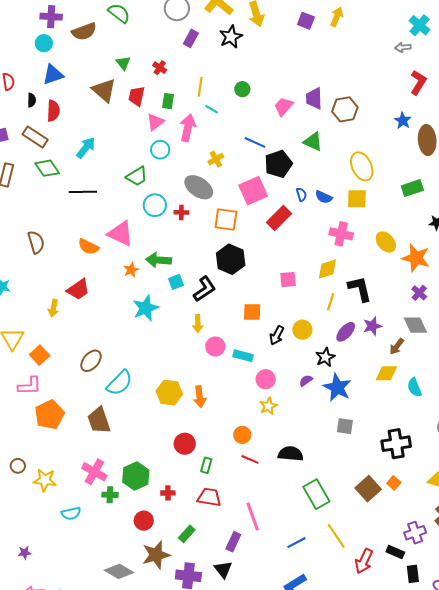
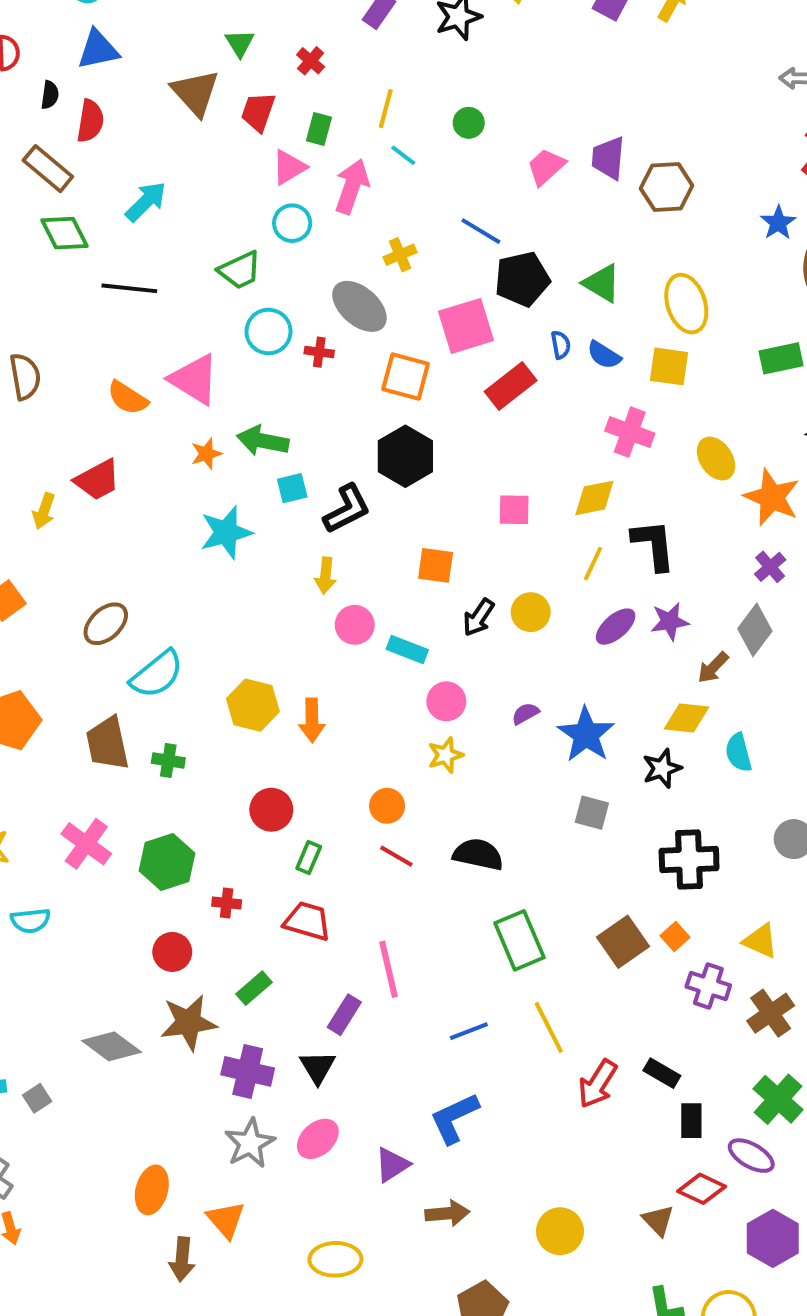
green triangle: (313, 142) -> (602, 283), moved
gray diamond: (415, 325) -> (755, 630), turned 55
black star: (325, 357) -> (662, 768), moved
green cross: (110, 495) -> (168, 760), moved
purple cross: (415, 533) -> (708, 986), moved, turned 30

